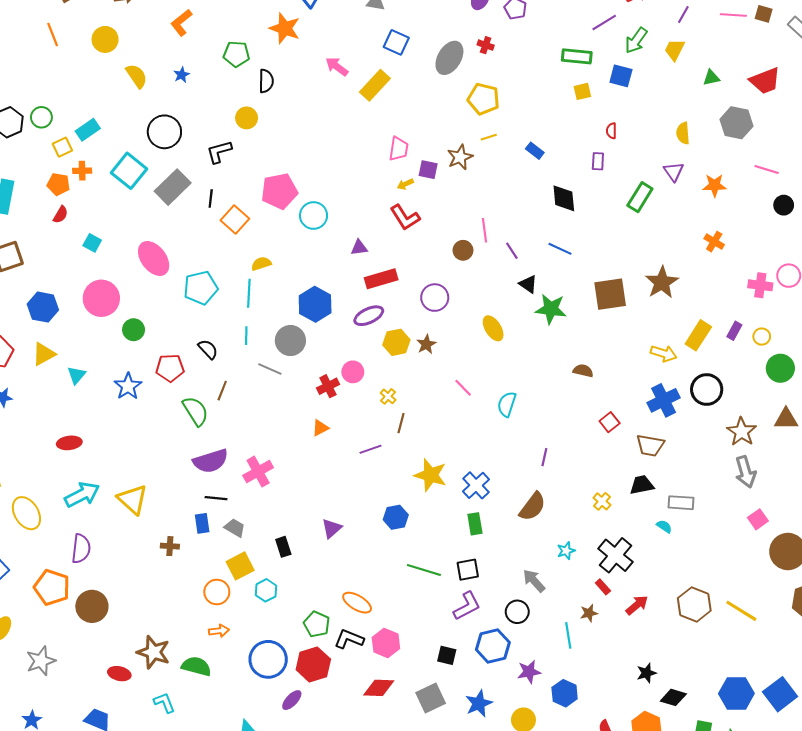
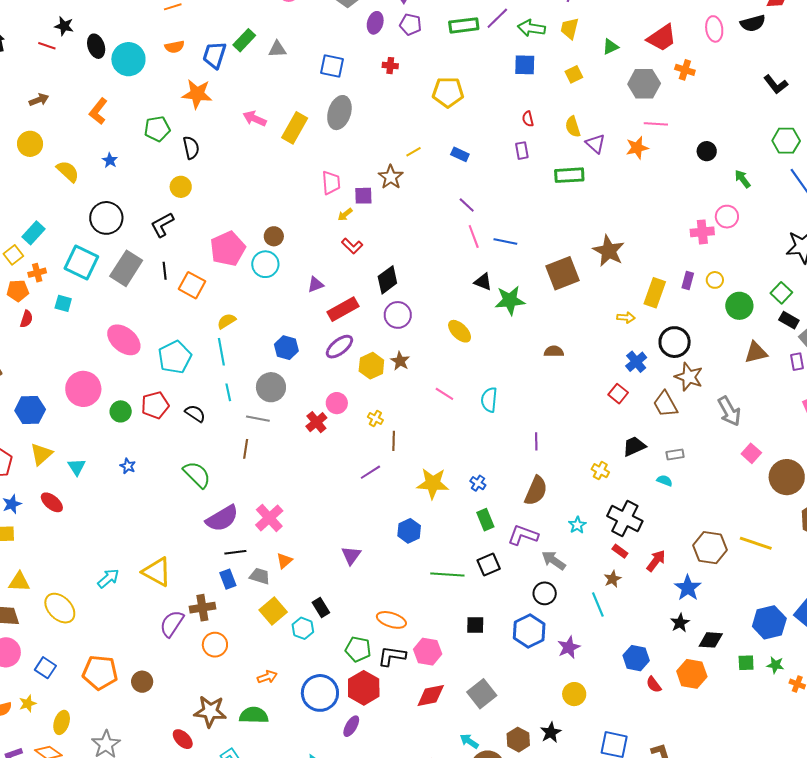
green arrow: (636, 40) -> (531, 28), turned 76
blue square: (396, 42) -> (332, 66), moved
green rectangle: (577, 56) -> (464, 25), moved
gray ellipse: (449, 58) -> (339, 113), moved
yellow square: (582, 91) -> (574, 74), moved
yellow pentagon: (483, 99) -> (448, 92), moved
yellow semicircle: (683, 133) -> (573, 127), moved
pink line: (767, 169) -> (656, 124), moved
green rectangle: (640, 197) -> (569, 175), turned 68
black diamond: (564, 198) -> (387, 280), moved, turned 72
red L-shape: (405, 217) -> (352, 246), size x0.7
pink line: (484, 230) -> (474, 236), moved
orange cross: (714, 242) -> (685, 70), moved
cyan square: (92, 243) -> (63, 303), moved
brown circle: (463, 250) -> (274, 236), moved
purple line: (512, 251) -> (467, 205), moved
blue hexagon: (315, 304) -> (286, 348), size x0.7
yellow arrow: (664, 353) -> (626, 317), size x0.7
red pentagon: (170, 368) -> (155, 405), moved
blue star: (128, 386) -> (128, 466), size x0.6
brown line: (222, 391) -> (246, 449), moved
blue cross: (664, 400) -> (636, 362), size x0.7
red square: (610, 422) -> (618, 394), moved
orange triangle: (320, 428) -> (284, 561), moved
brown star: (742, 432) -> (689, 377), moved
red ellipse: (69, 443) -> (52, 502), moved, turned 60
brown trapezoid: (650, 445) -> (665, 404), moved, turned 64
blue cross: (476, 485) -> (478, 483), size x0.6
cyan arrow: (82, 495) -> (108, 578), size x0.7
gray rectangle: (681, 503) -> (675, 454), size x0.7
brown cross: (170, 546) -> (202, 608), size x1.4
black rectangle: (283, 547) -> (321, 607), moved
purple semicircle: (81, 549) -> (172, 624), moved, turned -140
orange circle: (217, 592) -> (215, 645), moved
brown circle: (92, 606) -> (142, 682), size x0.7
purple L-shape: (467, 606) -> (523, 535), moved, turned -120
black square: (447, 655) -> (475, 625), moved
red ellipse: (119, 674) -> (183, 739), turned 45
blue hexagon: (565, 693) -> (636, 658), moved
blue star: (479, 703) -> (688, 588), moved

